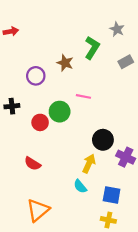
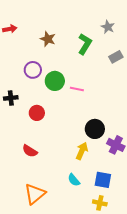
brown star: (65, 63) -> (48, 39), moved
green circle: (60, 112) -> (55, 81), moved
cyan semicircle: (80, 186) -> (74, 180), moved

